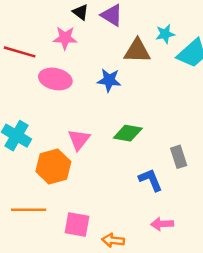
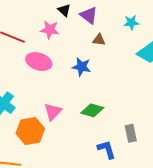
cyan star: (165, 34) -> (131, 23), moved
brown triangle: (137, 51) -> (99, 40), moved, size x0.6

